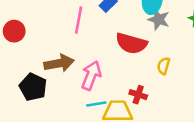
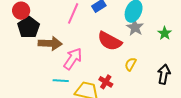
black pentagon: (33, 87) -> (29, 27), moved
cyan line: (96, 104) -> (61, 81), moved

